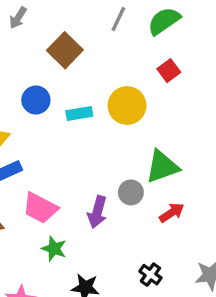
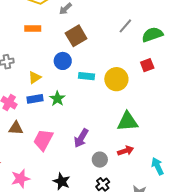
brown square: (65, 50) -> (76, 36), moved
gray circle: (131, 192) -> (100, 160), moved
pink trapezoid: (40, 208) -> (43, 140), moved, turned 75
green star: (54, 249) -> (57, 99), moved

